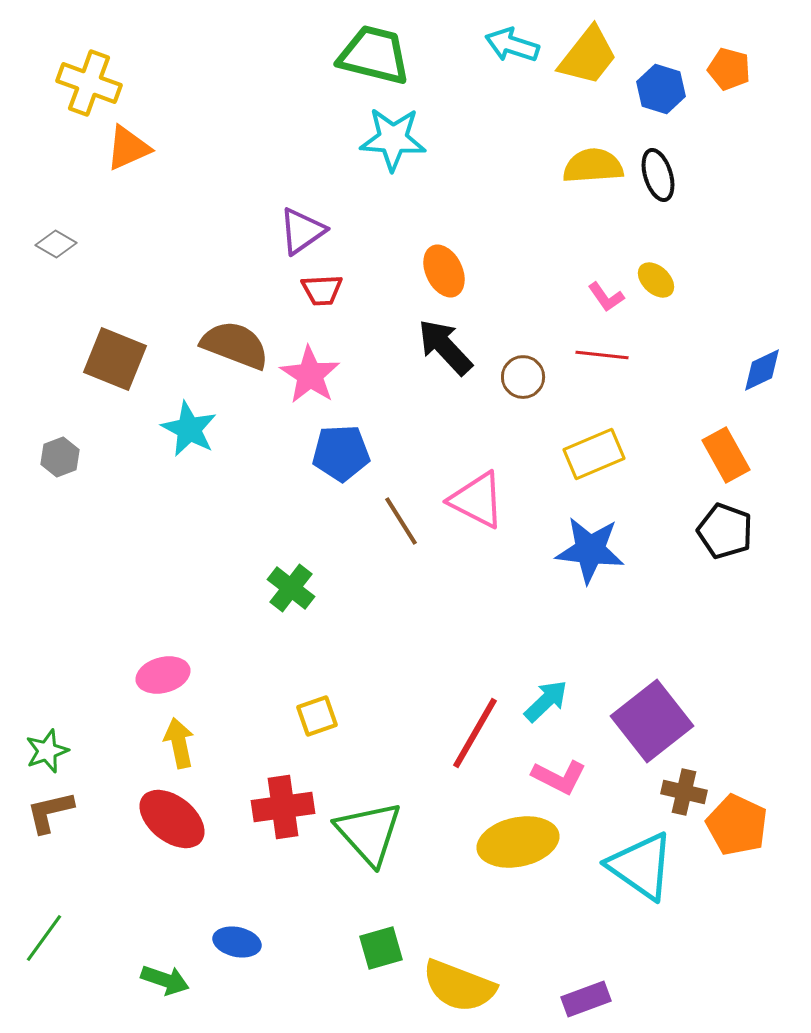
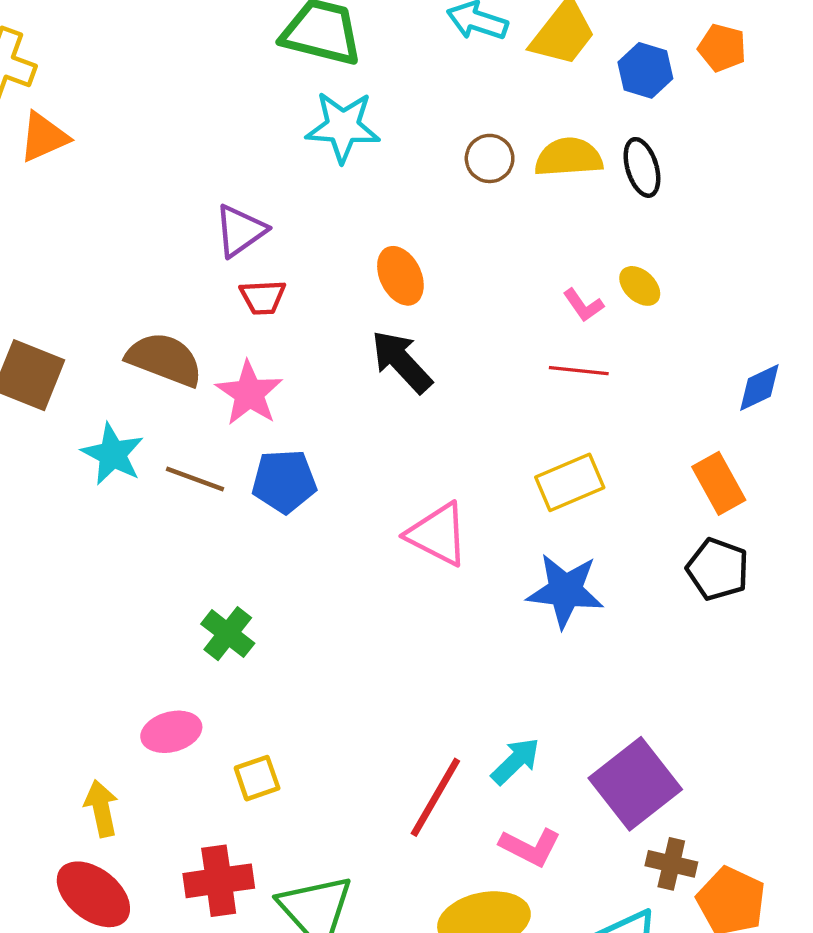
brown circle: (523, 377) -> (490, 158), moved
brown line: (401, 521) -> (195, 479), moved, turned -38
pink ellipse: (163, 675) -> (171, 732), moved

